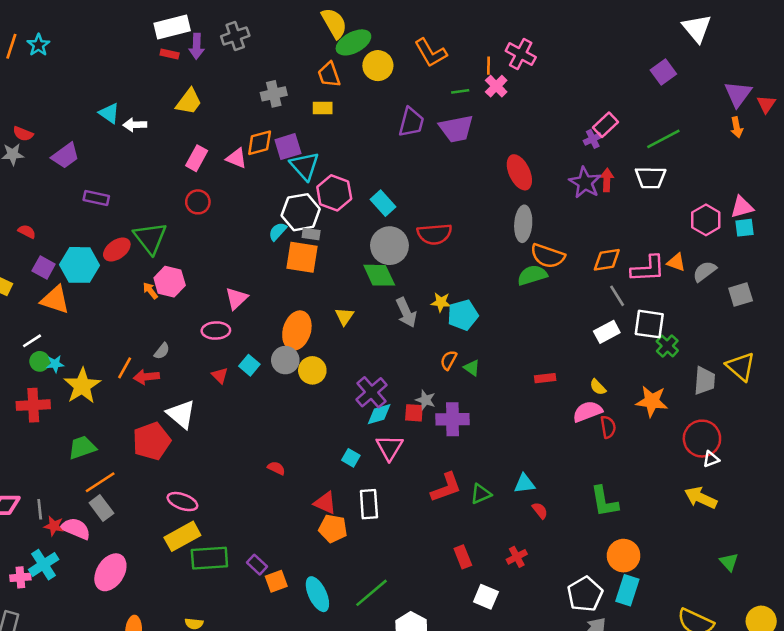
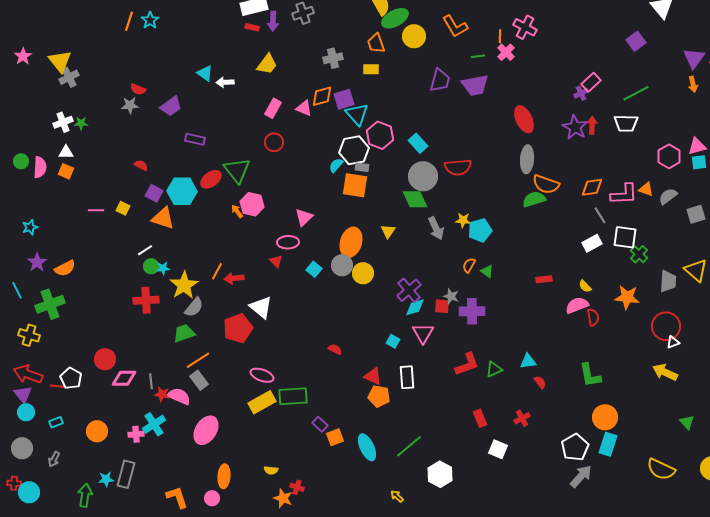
gray semicircle: (162, 351) -> (194, 307), moved, size x1.5
red triangle: (220, 376) -> (276, 261), moved
green rectangle: (209, 558) -> (293, 396), moved

